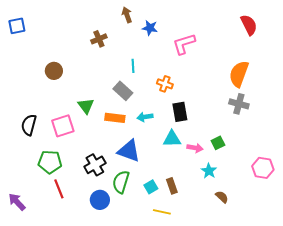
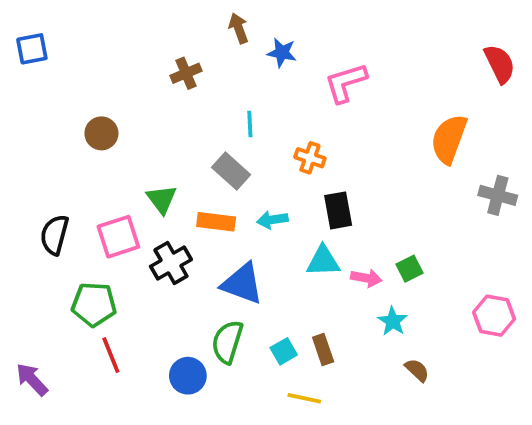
red semicircle: (249, 25) -> (500, 64), moved
gray cross: (239, 104) -> (498, 195), moved
black cross: (95, 165) -> (171, 263), moved

